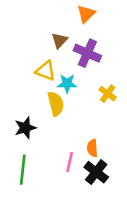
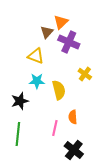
orange triangle: (86, 14) -> (61, 22), moved
cyan star: (67, 83) -> (37, 81), moved
yellow semicircle: (56, 104) -> (59, 90), moved
black cross: (96, 172) -> (74, 150), moved

